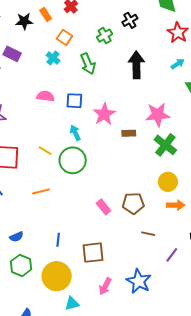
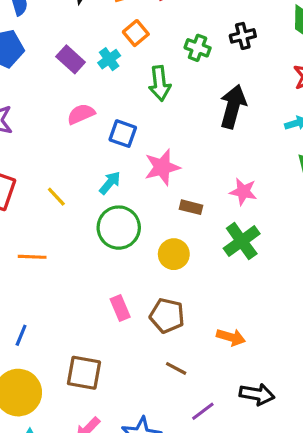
green cross: (105, 36) -> (198, 48), turned 35
purple rectangle: (12, 54) -> (71, 59), moved
pink semicircle: (46, 96) -> (81, 114), turned -48
pink star: (158, 115) -> (243, 192), size x0.7
cyan arrow: (75, 133) -> (110, 183), turned 49
green circle: (73, 160) -> (119, 228), moved
yellow circle: (168, 182) -> (174, 254), moved
blue line: (58, 240) -> (21, 335), moved

